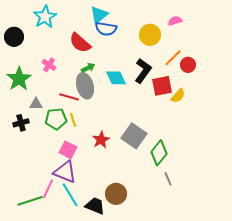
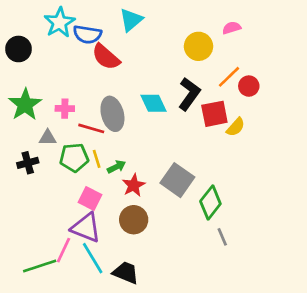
blue semicircle: (106, 29) -> (87, 34), moved
pink cross: (49, 65) -> (65, 109), moved, turned -32
green arrow: (88, 68) -> (116, 167), moved
brown circle: (116, 194) -> (134, 220), moved

